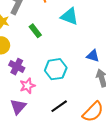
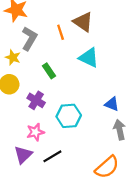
purple cross: (17, 67) -> (36, 100), moved
black line: (59, 106) -> (52, 156), moved

